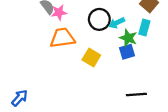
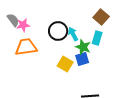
cyan arrow: (117, 23) -> (73, 34), turned 88
yellow square: (91, 58) -> (65, 64), moved

